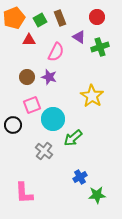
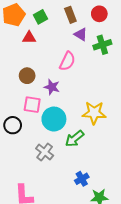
brown rectangle: (60, 18) -> (70, 15), moved
pink semicircle: (56, 52) -> (67, 61), moved
purple star: (49, 77) -> (52, 87), moved
yellow star: (92, 96) -> (94, 113), moved, turned -30
pink square: (32, 105) -> (32, 105), turned 30

